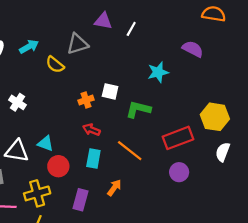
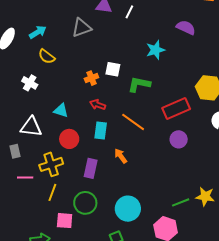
yellow semicircle: (55, 65) -> (47, 56), moved
cyan triangle: (45, 143) -> (61, 111), moved
orange arrow: (114, 188) -> (121, 156), turned -70

